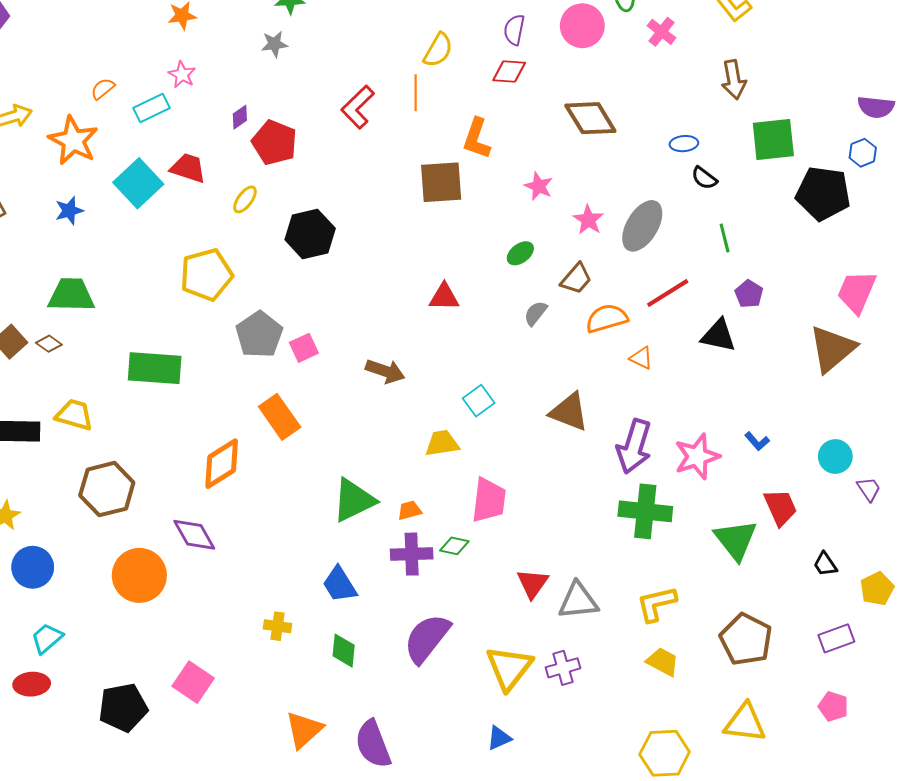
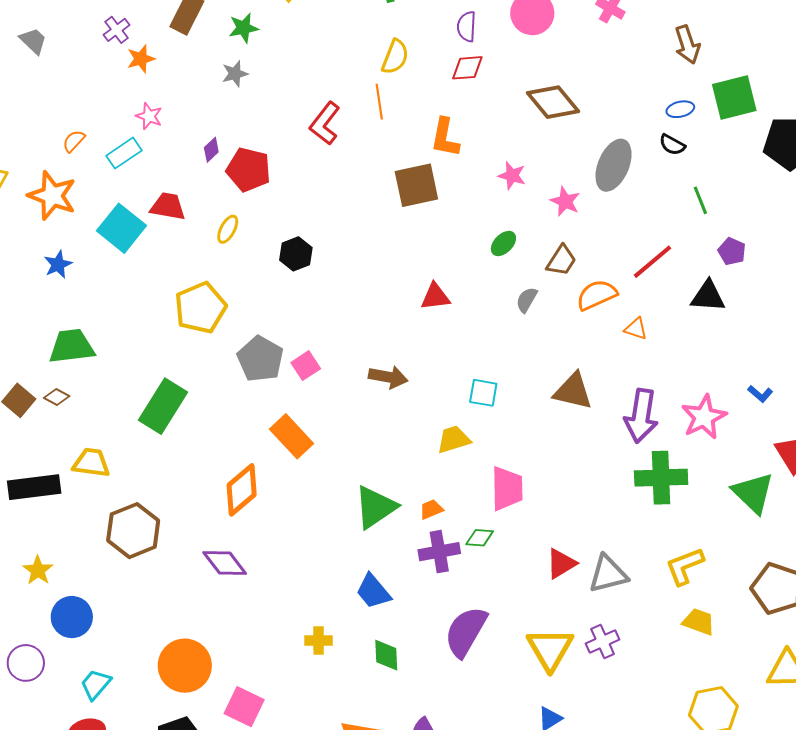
blue ellipse: (684, 144) -> (680, 109), moved
gray ellipse: (642, 226) -> (614, 165), moved
black hexagon: (310, 234) -> (296, 254), size x0.7
green rectangle: (155, 368) -> (163, 406), turned -54
cyan square: (479, 401) -> (483, 393), turned -36
orange circle: (139, 575) -> (185, 666), moved
red triangle: (533, 584) -> (561, 564), turned 32

